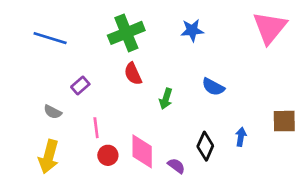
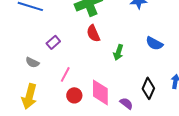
pink line: (96, 128) -> (65, 74), turned 35

